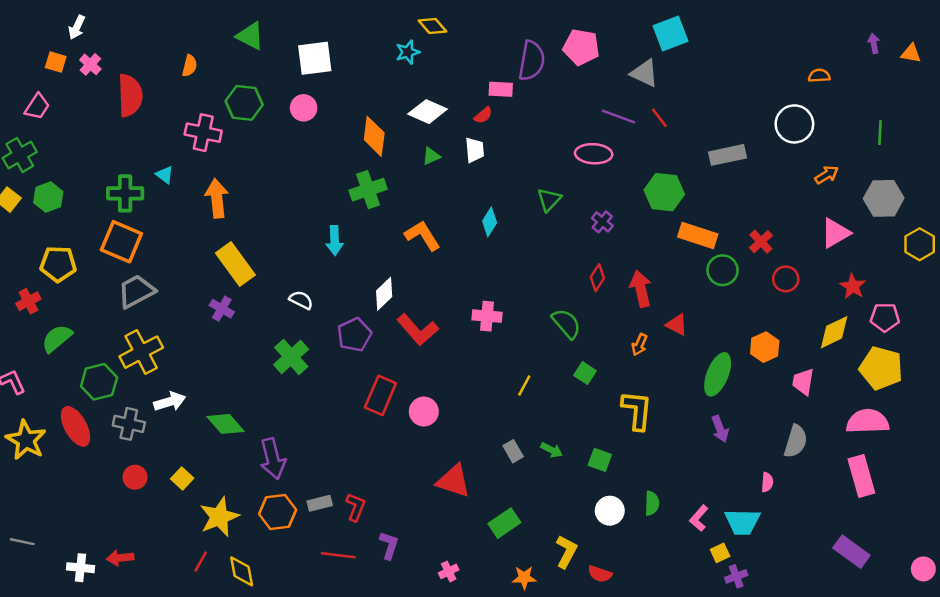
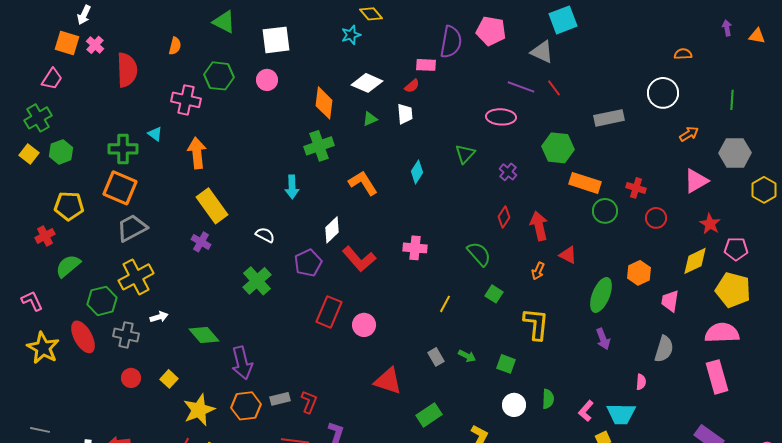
orange square: (56, 62) -> (67, 43), size x1.4
red cross: (761, 242) -> (636, 188), turned -30
white arrow: (170, 402) -> (159, 317), size x0.7

